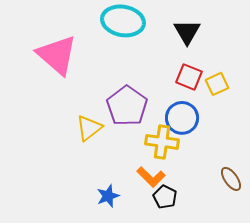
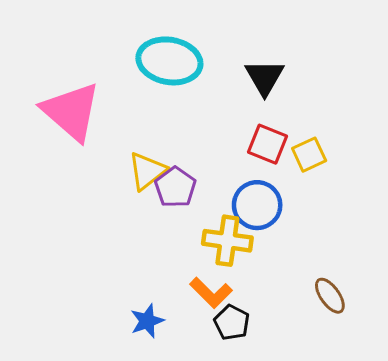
purple pentagon: (127, 106) -> (175, 187), size x0.7
yellow triangle: (89, 128) -> (147, 171), moved

